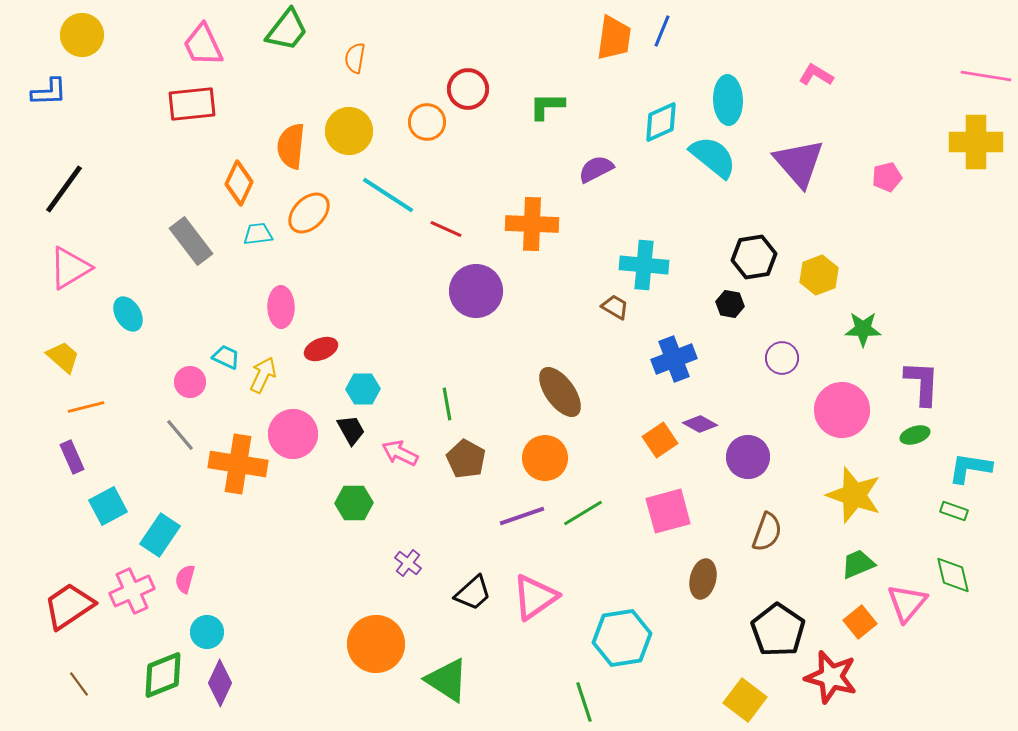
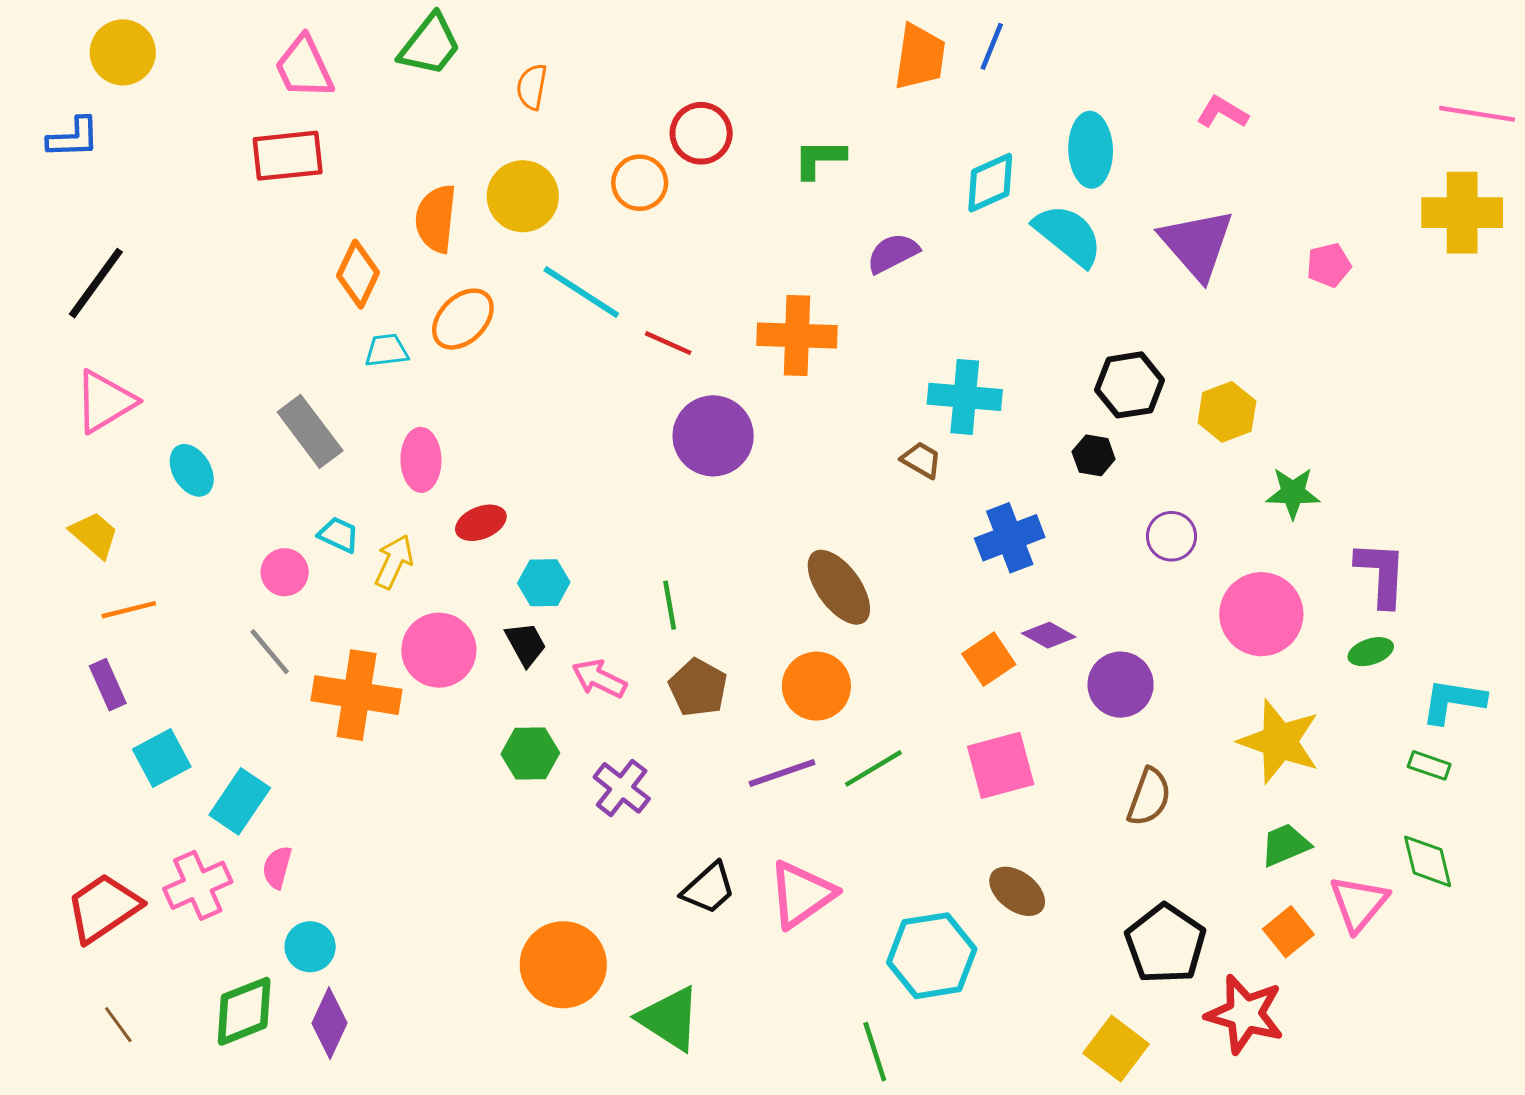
gray rectangle: (191, 241) -> (310, 431), moved
purple cross: (408, 563) -> (622, 788), moved, size x1.4
brown ellipse: (703, 579) -> (1017, 891), moved, turned -66

